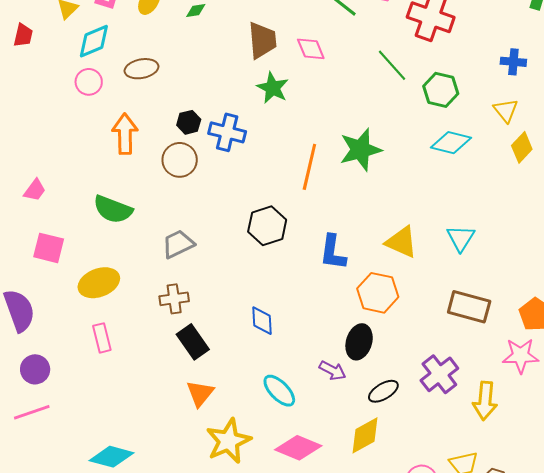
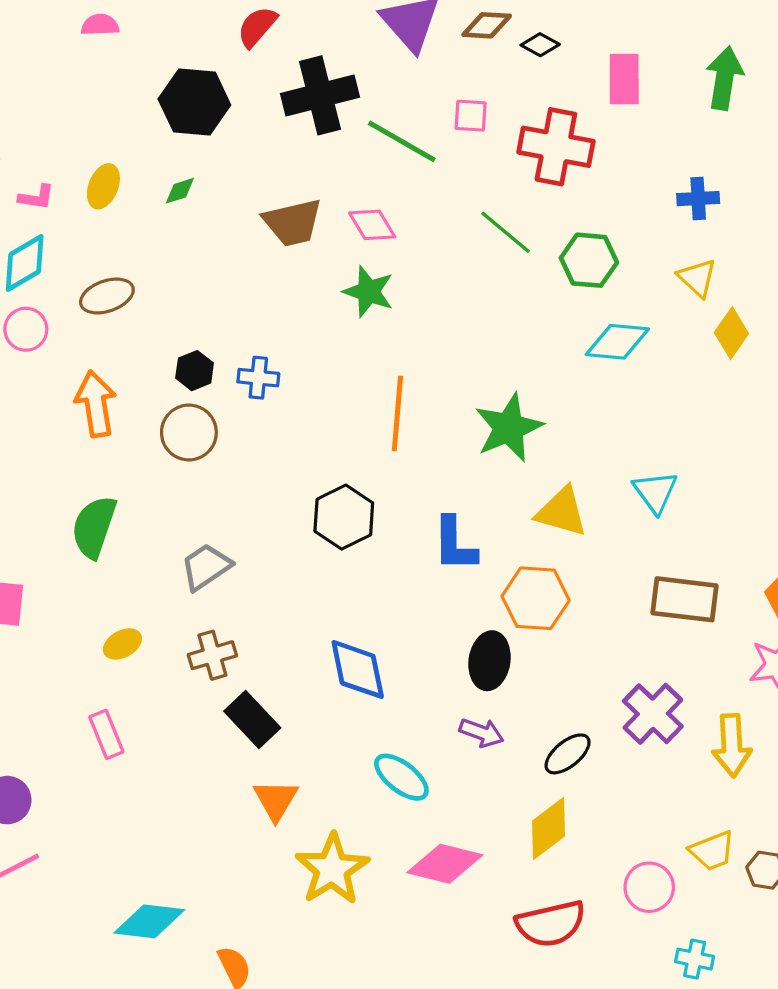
brown trapezoid: (262, 40) -> (293, 222), turned 90
green star: (273, 88) -> (369, 292), moved
blue cross: (227, 132) -> (258, 378), size x0.7
green star: (360, 150) -> (509, 428), moved
green semicircle: (113, 209) -> (94, 527), turned 96
yellow ellipse: (99, 283) -> (122, 644), moved, size x0.6
blue diamond: (262, 321) -> (358, 669), size x1.4
black ellipse: (359, 342) -> (490, 661), moved

